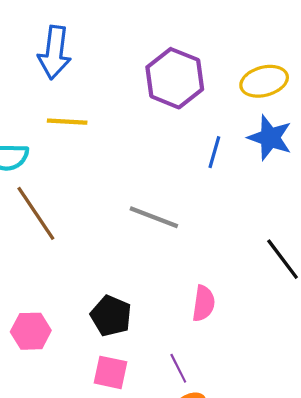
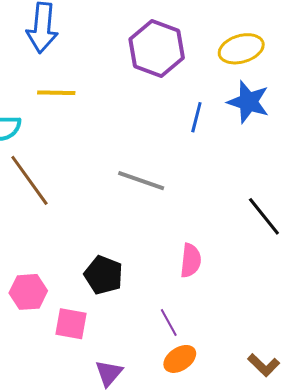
pink square: (110, 372) -> (71, 324), moved

